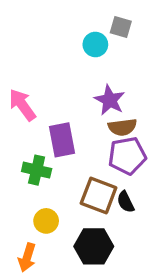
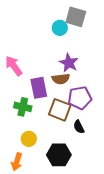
gray square: (121, 27) -> (76, 17), size x1.5
brown semicircle: (122, 127) -> (61, 79), moved
brown square: (99, 195) -> (60, 110), moved

